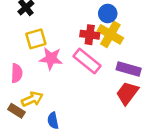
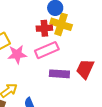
pink rectangle: (87, 61) -> (47, 50), turned -50
purple rectangle: (129, 69) -> (59, 74), moved

